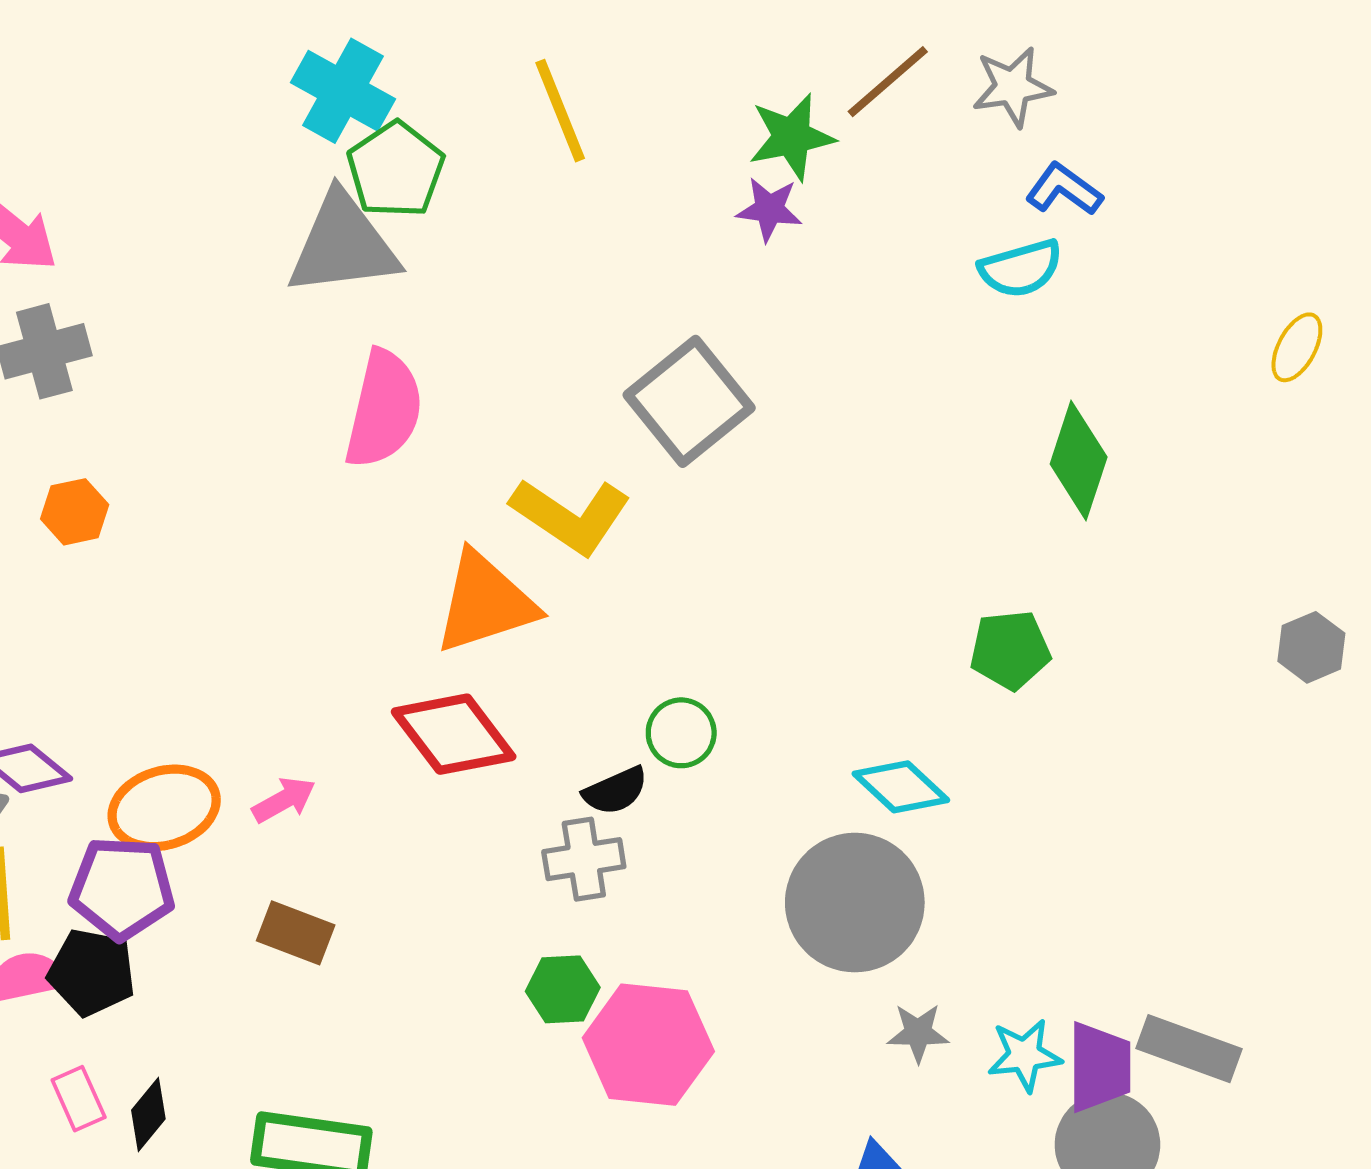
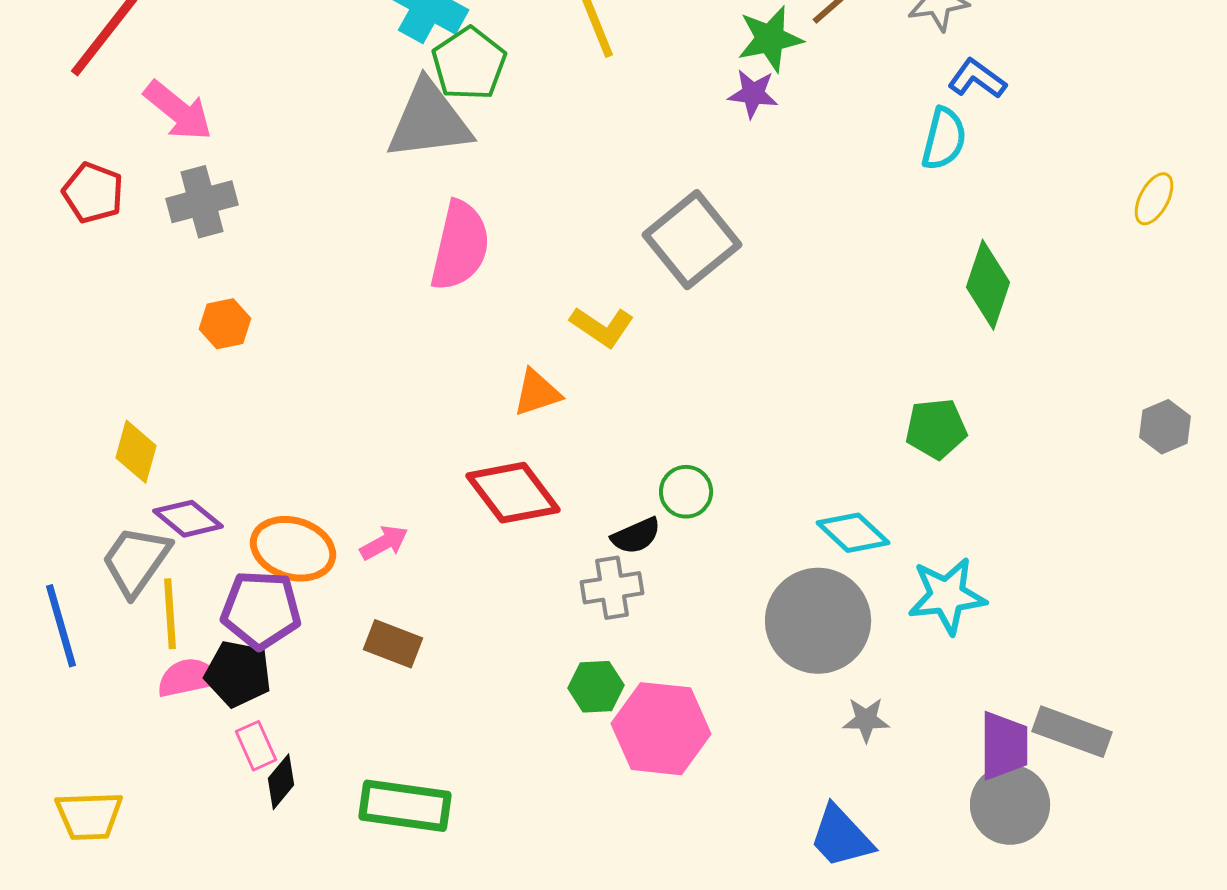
cyan semicircle: (1021, 268) -> (944, 139), turned -60
yellow L-shape: (571, 516) -> (602, 327), size x0.7
orange triangle: (485, 603) -> (537, 393), size x0.6
orange ellipse: (164, 808) -> (293, 549), turned 34
cyan star: (1025, 1055) -> (947, 596), moved, size x1.4
pink rectangle: (79, 1099) -> (256, 746), moved

